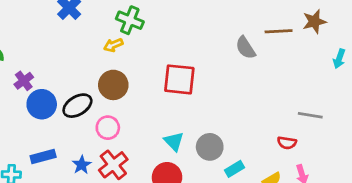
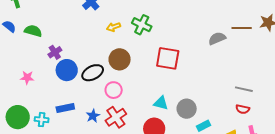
green cross: (130, 20) -> (142, 25), moved
yellow arrow: (113, 45) -> (114, 27), moved
gray semicircle: (246, 48) -> (217, 38), turned 96
gray line: (310, 115) -> (244, 89), moved
cyan triangle: (174, 141) -> (161, 103), turned -35

